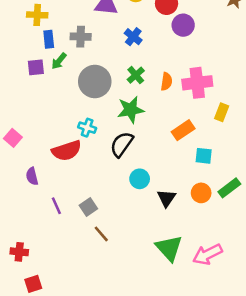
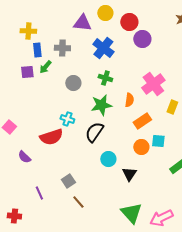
blue cross: (133, 37) -> (103, 48), size x1.5
green cross: (136, 75) -> (105, 78), turned -32
gray circle: (95, 81) -> (73, 83), size x0.6
orange semicircle: (167, 81) -> (129, 100), moved
pink cross: (197, 83) -> (153, 84), turned -30
purple semicircle: (32, 176) -> (24, 157), turned -32
orange circle: (201, 193) -> (141, 147), moved
purple line: (56, 206) -> (39, 193), moved

